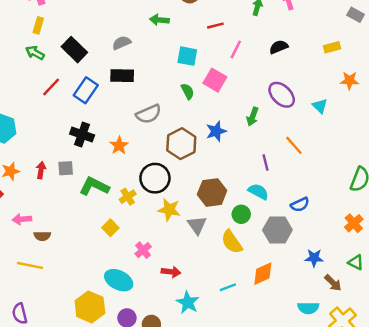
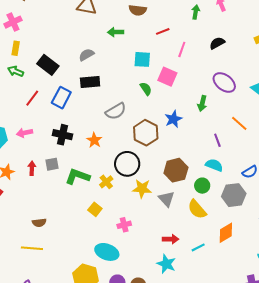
pink arrow: (22, 219) -> (25, 133), moved
pink cross: (143, 250) -> (124, 225), turned 32
red arrow: (171, 272) -> (171, 239), moved

